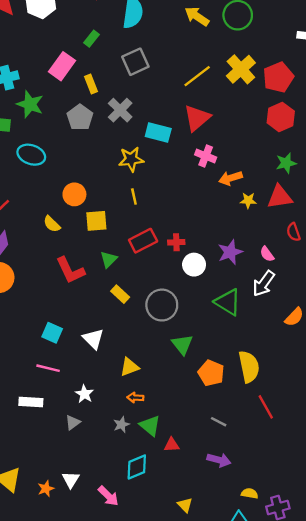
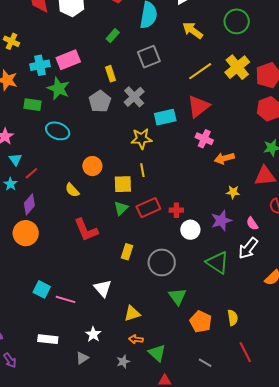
yellow arrow: (197, 16) -> (193, 30), moved
pink rectangle: (62, 66) -> (68, 60), moved, turned 30
cyan rectangle: (158, 133) -> (165, 117), turned -30
yellow star: (248, 200) -> (233, 192), moved
yellow square: (96, 221) -> (123, 184), moved
green triangle: (109, 259) -> (121, 208), moved
yellow rectangle: (120, 294) -> (127, 252), turned 63
cyan square: (52, 333) -> (42, 289), moved
yellow semicircle: (249, 367) -> (233, 318), size x0.6
pink line: (48, 368) -> (65, 299), moved
green triangle: (150, 426) -> (157, 353), moved

